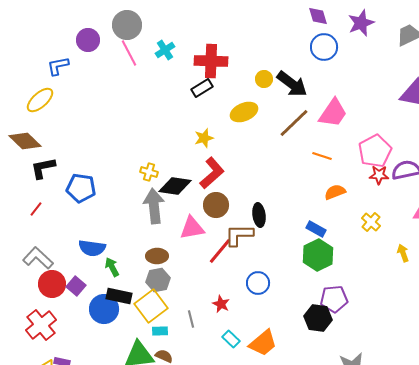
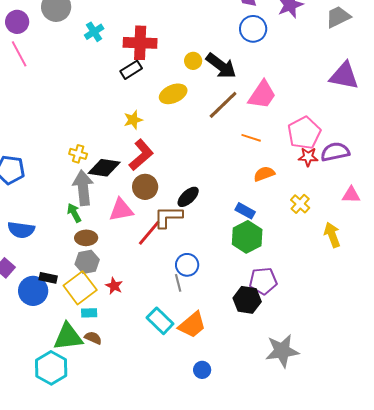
pink line: (129, 53) -> (19, 54), moved
black ellipse: (259, 215) -> (188, 197), turned 55
yellow arrow: (403, 253) -> (332, 235), size x1.4
green arrow: (112, 267) -> (74, 213), moved
black rectangle: (119, 296) -> (48, 278), size x0.7
red star: (221, 304) -> (114, 286), moved
gray line: (191, 319) -> (178, 283), moved
cyan rectangle: (231, 339) -> (160, 321), size x1.5

